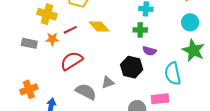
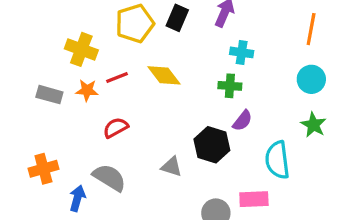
green star: (193, 50) -> (313, 125), size x0.7
purple semicircle: (149, 51) -> (242, 121), turned -72
red semicircle: (72, 61) -> (116, 128), size x0.7
gray triangle: (108, 82) -> (172, 167), turned 32
gray semicircle: (86, 92) -> (109, 178), moved

